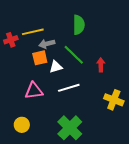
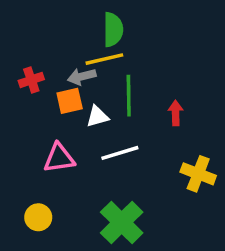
green semicircle: (79, 25) -> (113, 30), moved
yellow line: (33, 32) -> (104, 59), moved
red cross: (11, 40) -> (31, 80), moved
green line: (74, 55) -> (129, 96), turned 45

